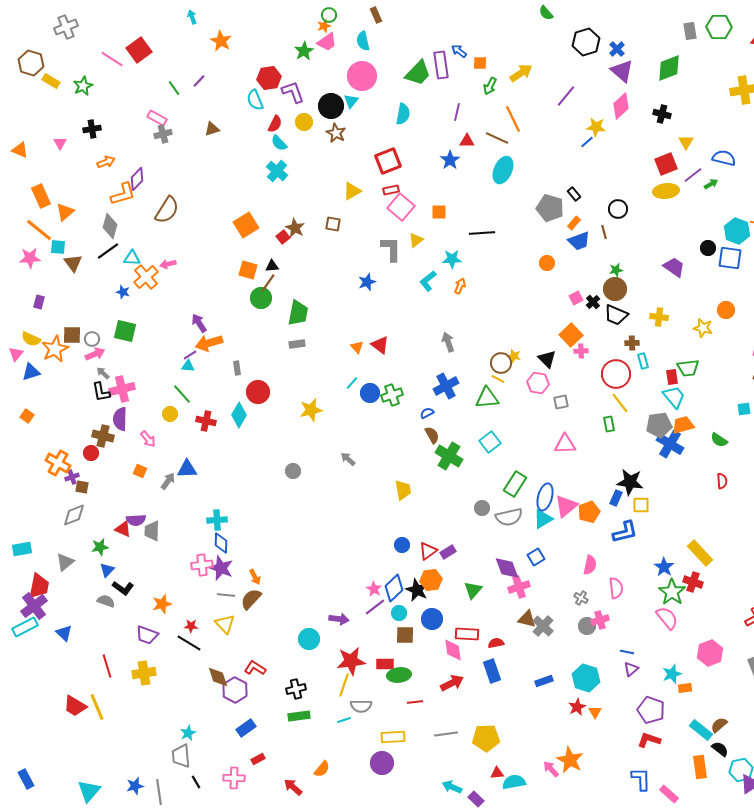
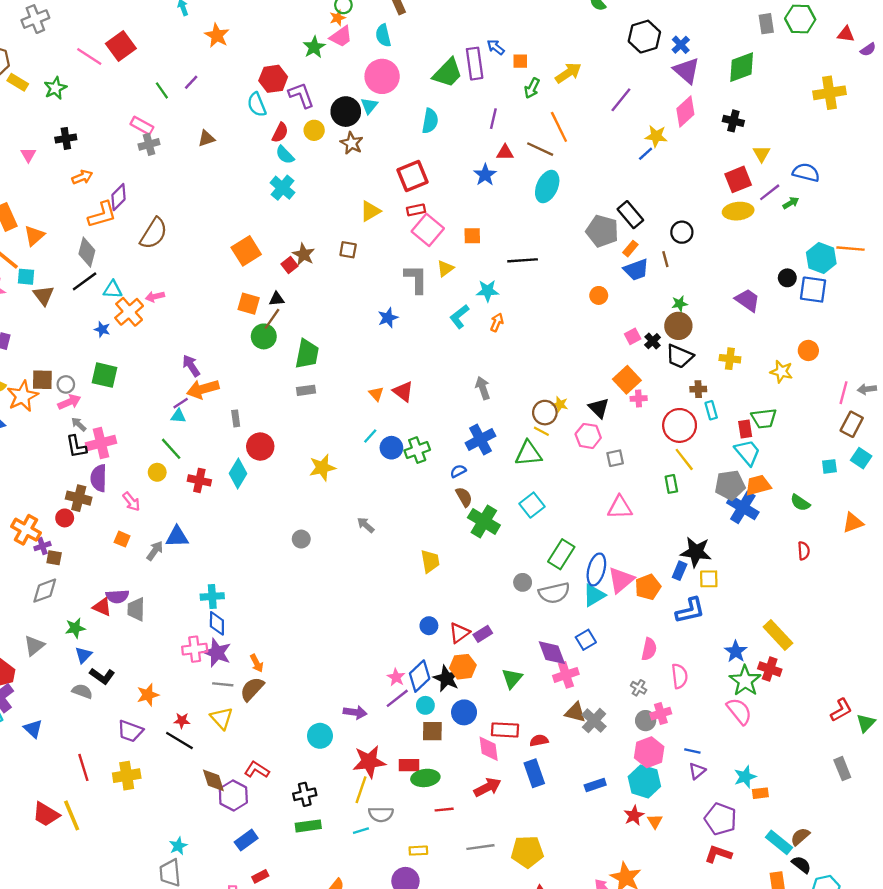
black rectangle: (574, 194) -> (630, 215), size x1.6
pink hexagon: (710, 653) -> (649, 752), moved
yellow rectangle: (393, 737) -> (418, 851), size x0.7

